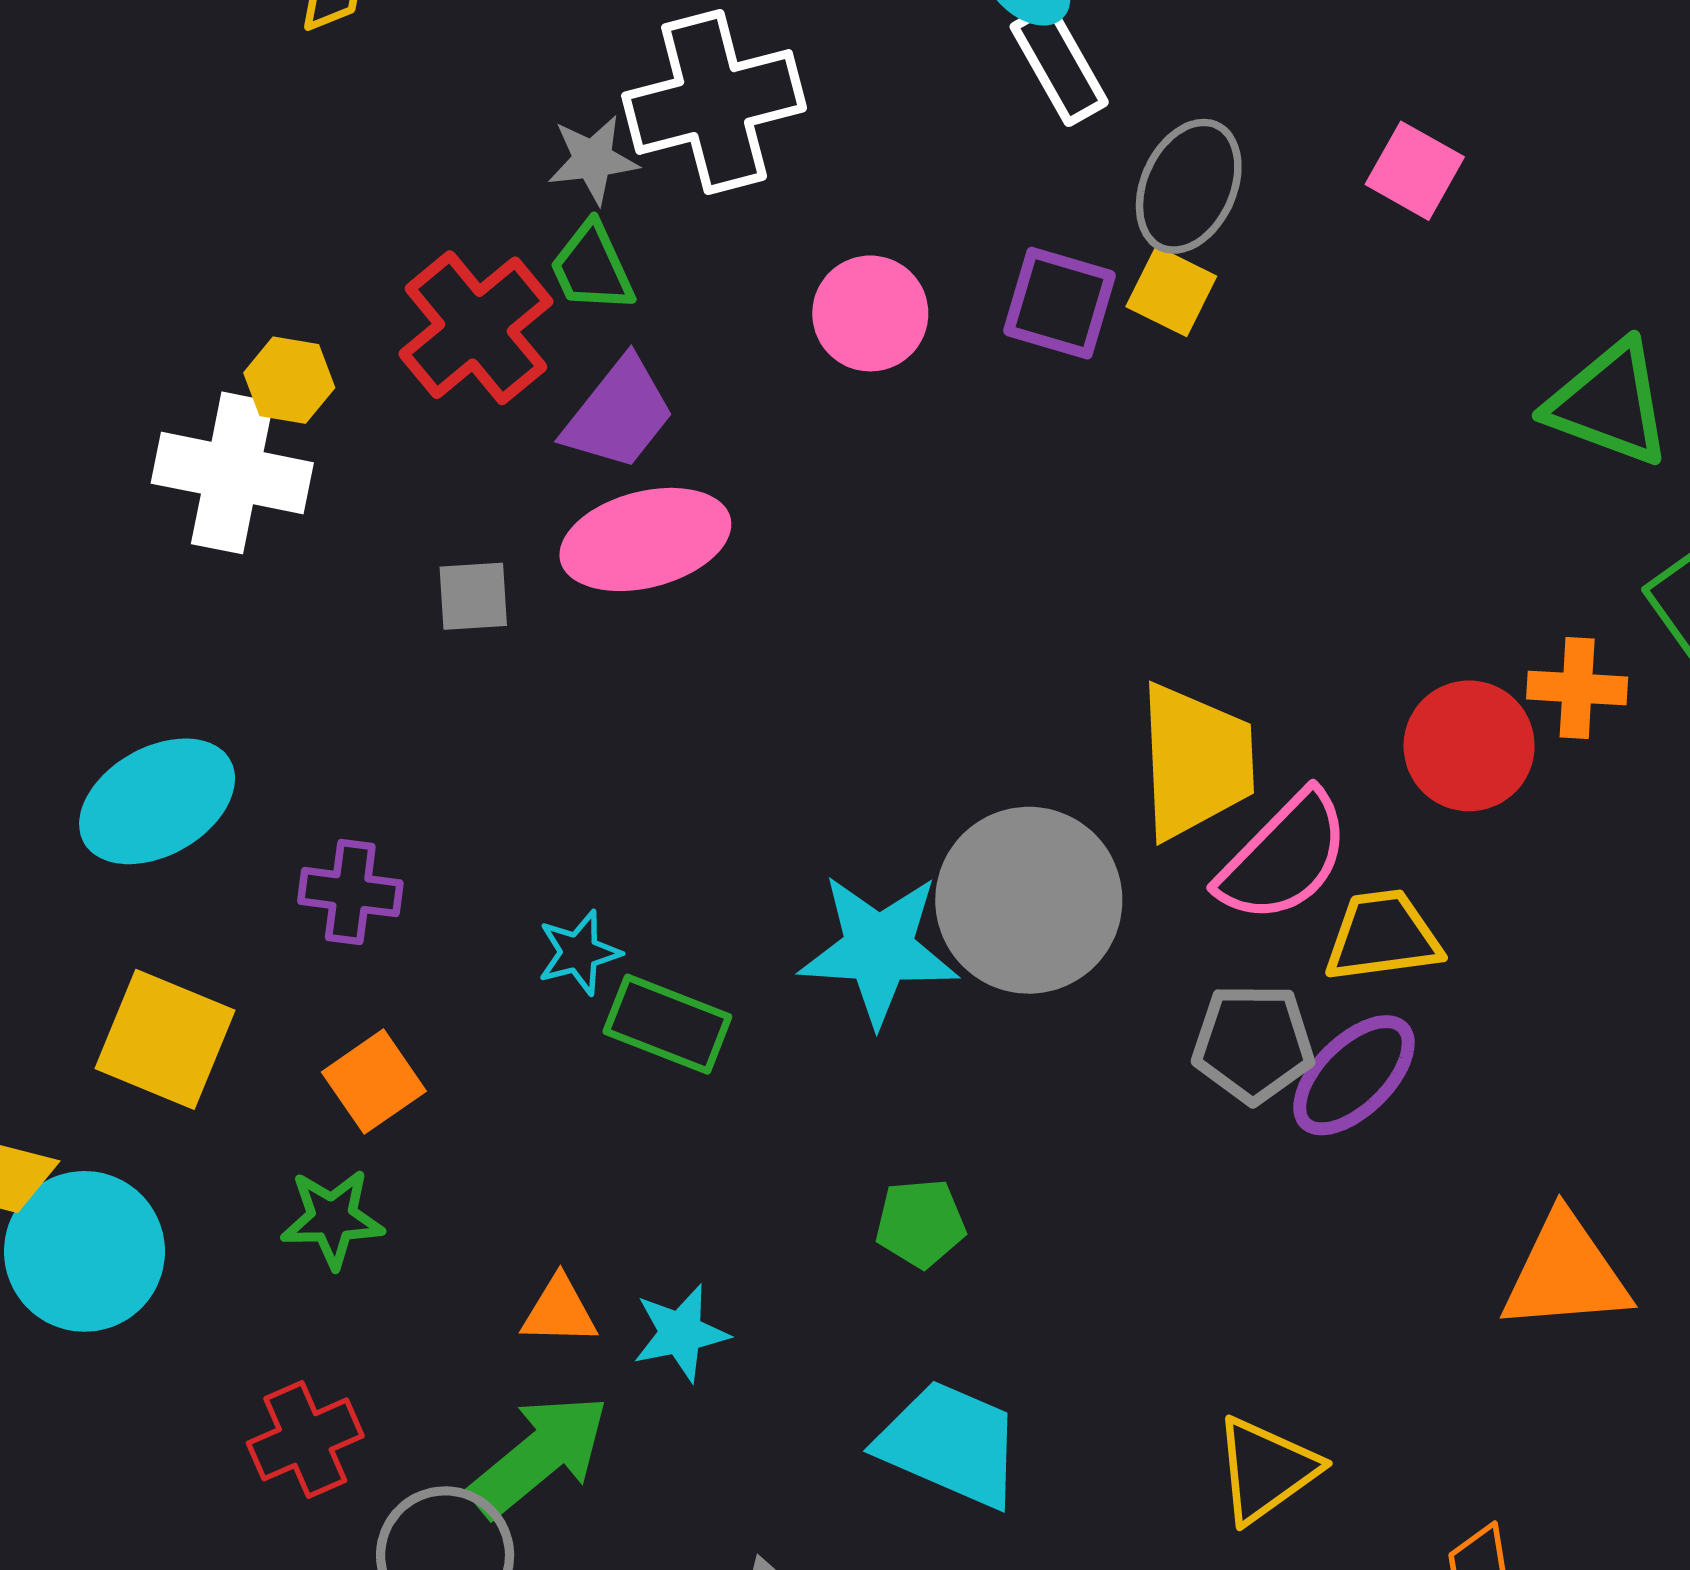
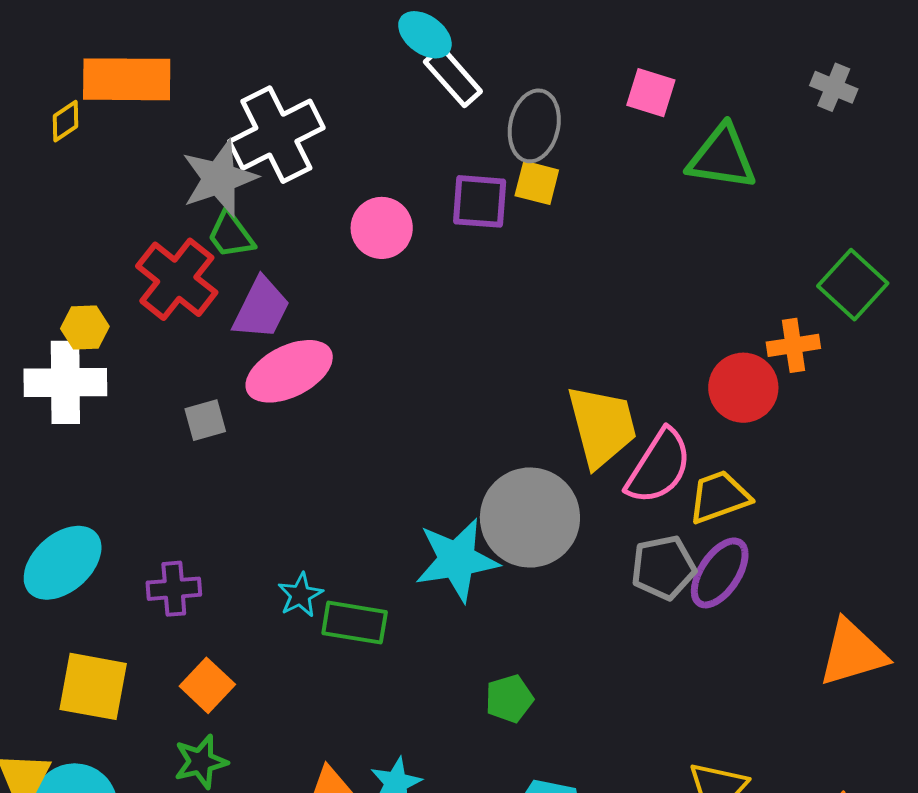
gray star: (593, 160) -> (219, 178), size x1.6
green triangle: (1609, 404) -> (722, 157), moved

